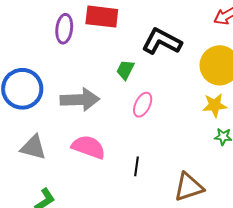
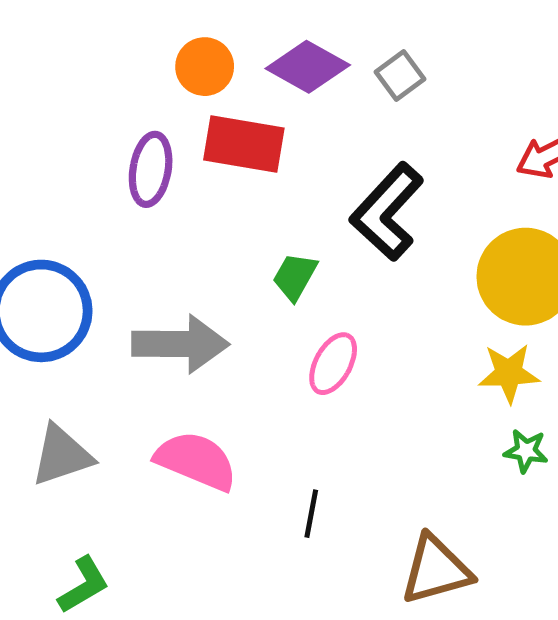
black L-shape: (162, 42) -> (387, 212), turned -78
gray triangle: (33, 147) -> (62, 455), turned -36

